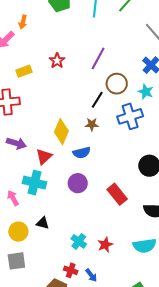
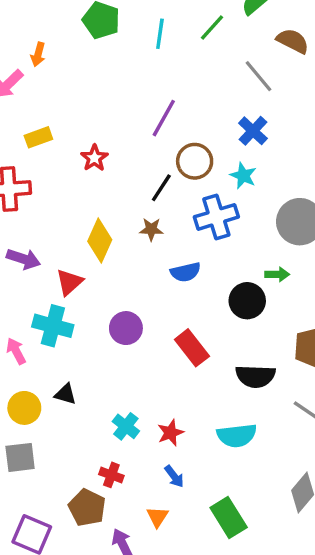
red star: (57, 61) -> (94, 158), moved
blue semicircle: (82, 153) -> (185, 272), moved
blue arrow: (91, 275) -> (174, 476), moved

